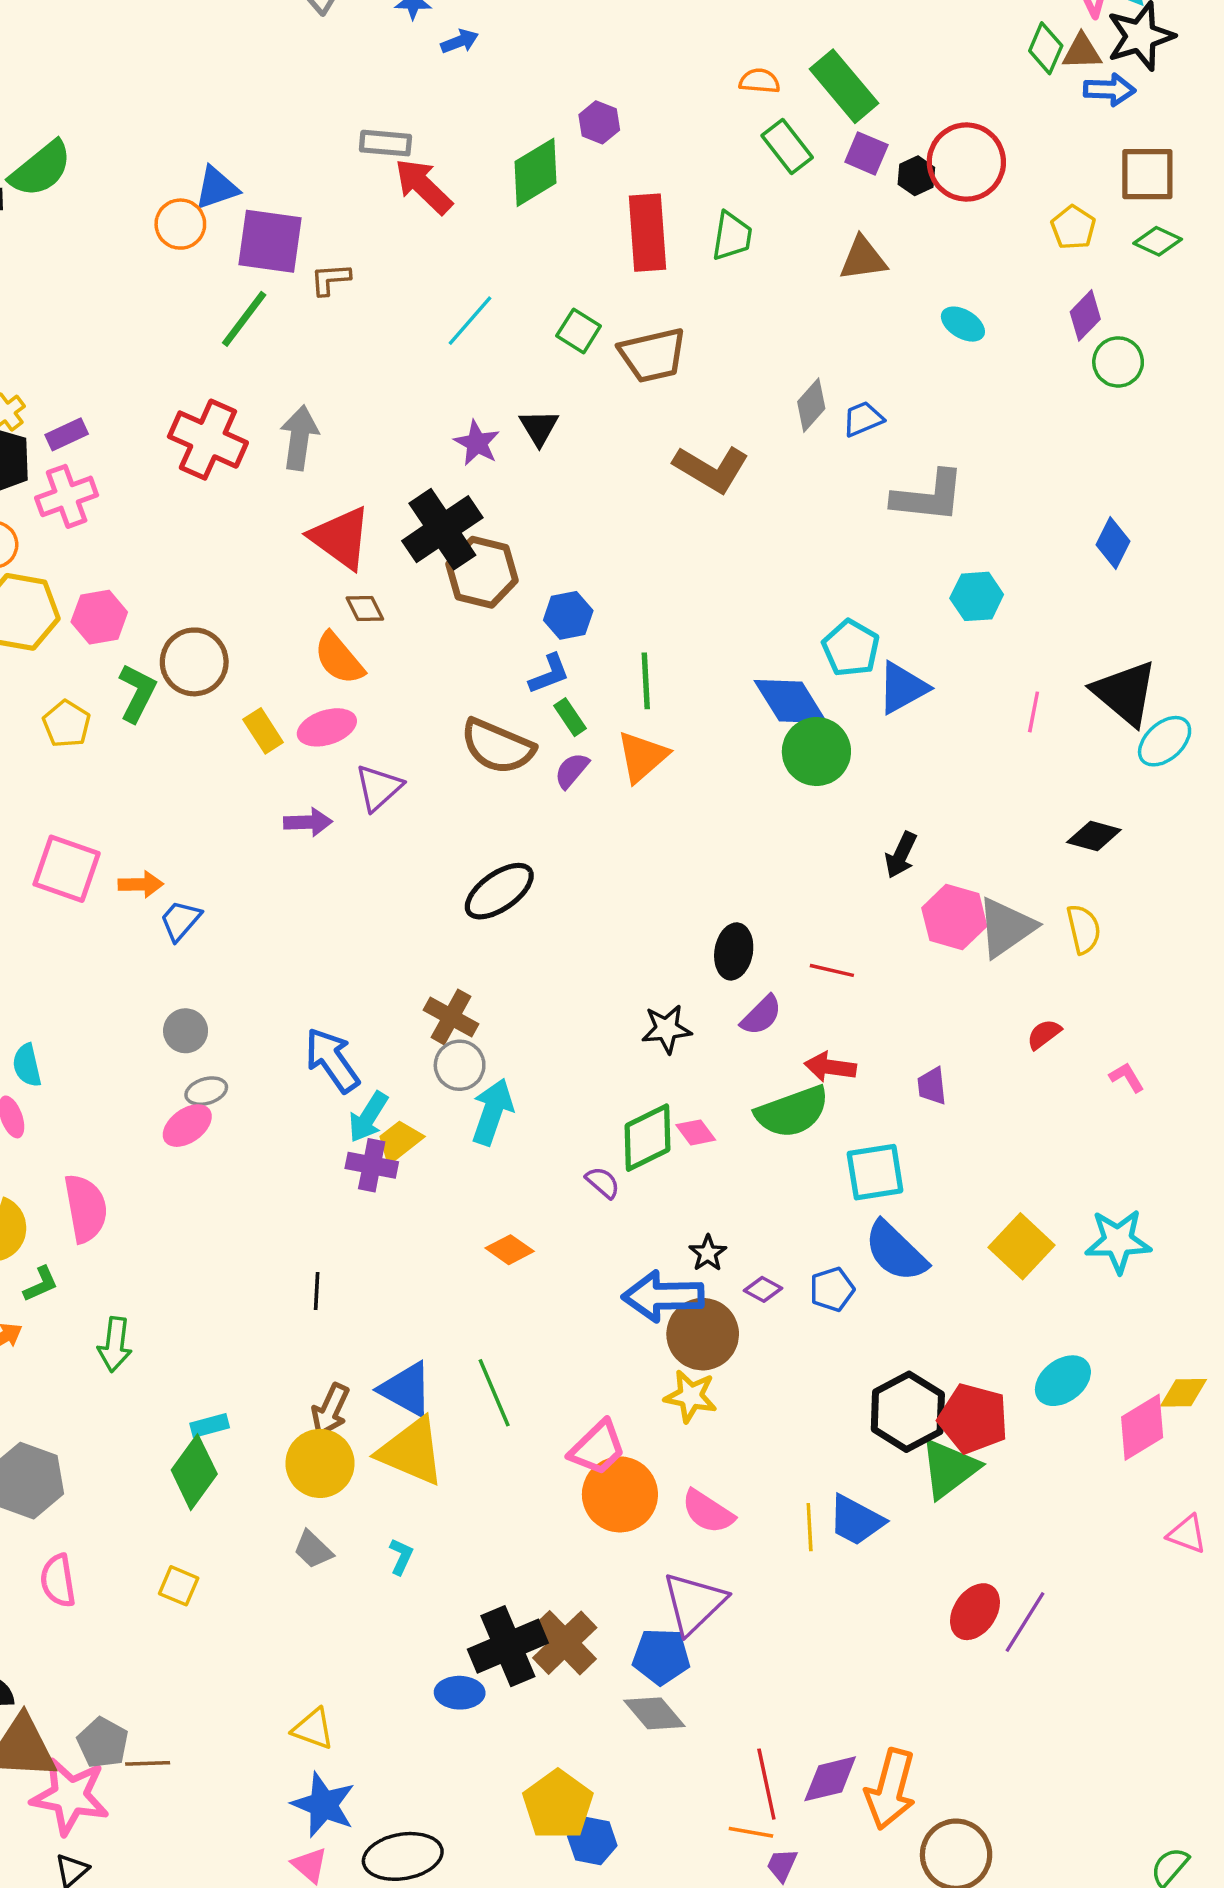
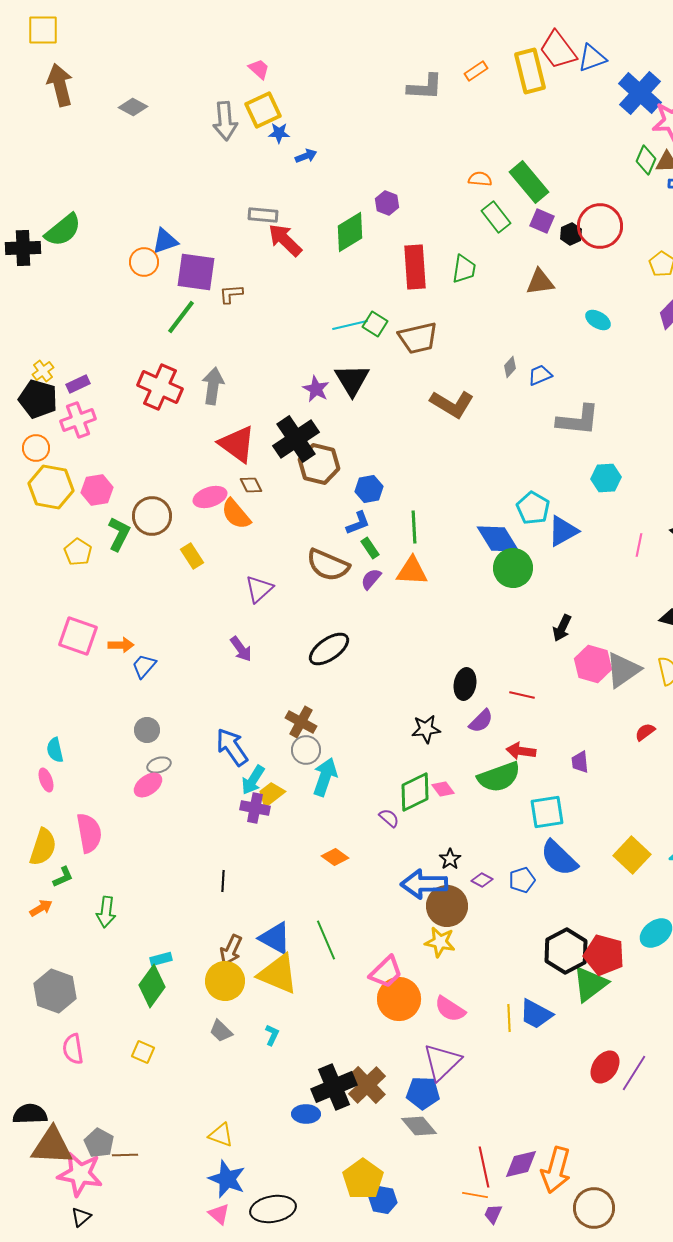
cyan line: (470, 321) -> (350, 325), moved, turned 36
gray diamond: (811, 405) -> (510, 367), size x0.7
black triangle: (539, 427) -> (352, 380), size x1.5
pink ellipse: (327, 727) -> (210, 497), moved
orange triangle: (642, 757) -> (412, 571), turned 44
purple arrow: (308, 822) -> (241, 649), moved, turned 56

